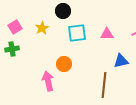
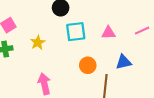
yellow star: (42, 28) -> (38, 42), moved
orange circle: (64, 64) -> (88, 65), moved

